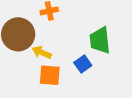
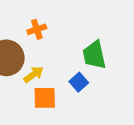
yellow arrow: (42, 52) -> (33, 74), turned 126

